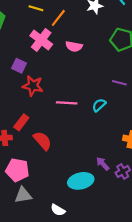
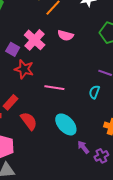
pink cross: (41, 40) -> (35, 40), moved
cyan semicircle: (99, 105) -> (94, 92), moved, turned -32
cyan ellipse: (81, 181) -> (66, 124), moved, turned 55

